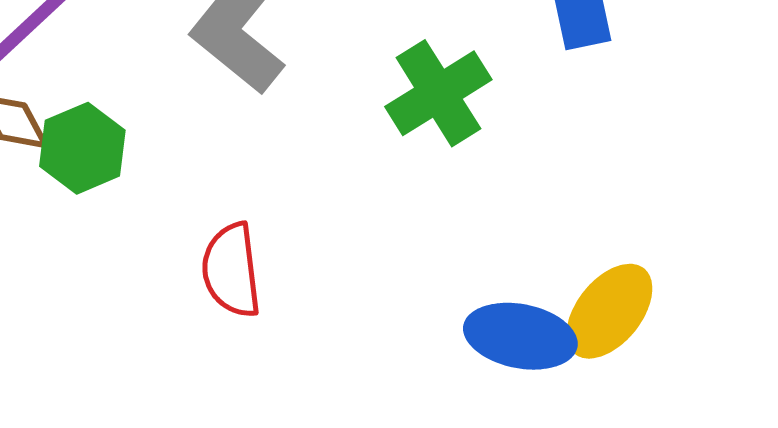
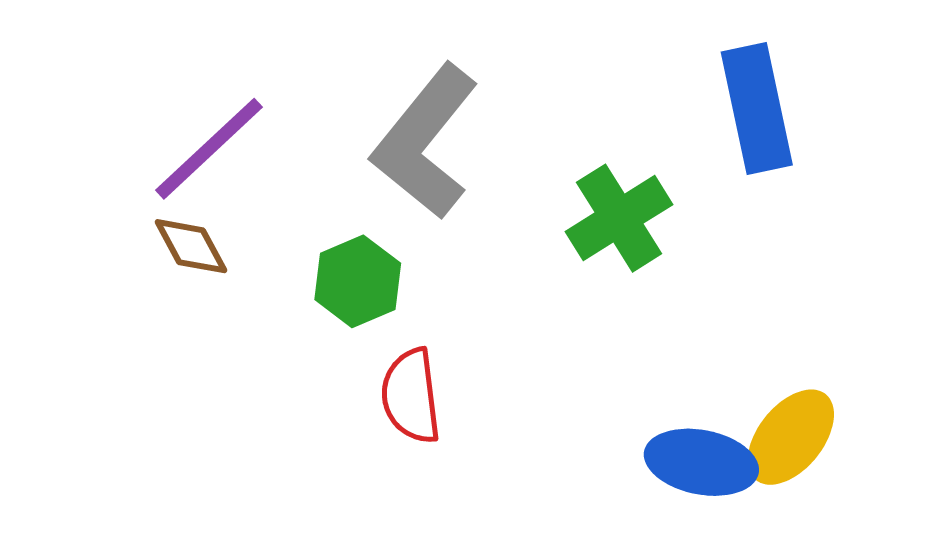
green hexagon: (82, 148) -> (358, 281), moved

